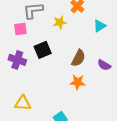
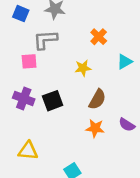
yellow star: (60, 22) -> (83, 68), moved
black square: (43, 50) -> (53, 101), moved
purple semicircle: (104, 65) -> (127, 125), moved

